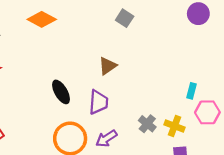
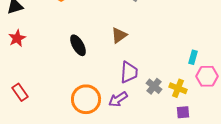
black ellipse: (61, 92) -> (78, 45), moved
purple trapezoid: (98, 102) -> (129, 72), moved

